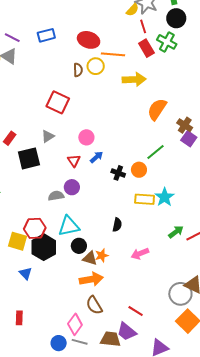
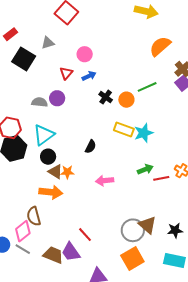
black square: (29, 158) -> (24, 59), turned 30
cyan triangle: (69, 226) -> (44, 135), turned -40
brown semicircle: (94, 305) -> (34, 216), moved

